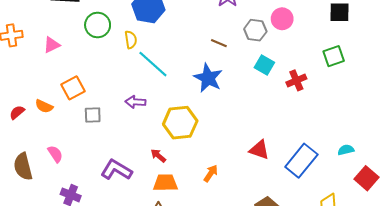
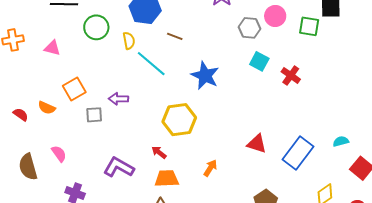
brown line: (219, 43) -> (175, 36), moved
pink triangle: (52, 45) -> (52, 48), turned 42
green square: (334, 56) -> (309, 26), moved, turned 30
red cross: (296, 80) -> (291, 75), turned -30
purple arrow: (135, 102) -> (118, 99), moved
red semicircle: (17, 112) -> (21, 114), turned 77

